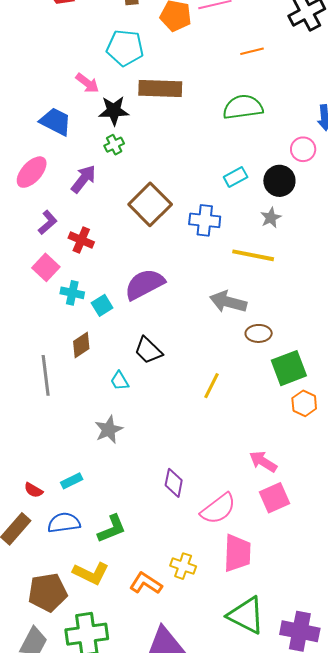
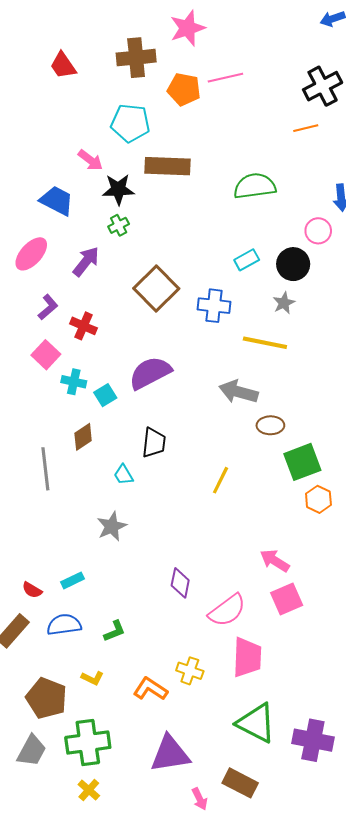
orange line: (252, 51) -> (306, 128), moved
black trapezoid: (148, 350) -> (154, 443), turned -128
green L-shape: (112, 529) -> (115, 631), size x0.7
yellow L-shape: (91, 573) -> (92, 678), size x0.6
brown pentagon: (48, 592) -> (47, 698), turned 30

